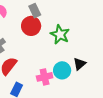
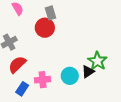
green star: (60, 34) -> (97, 61), moved
pink cross: (45, 77) -> (43, 80), moved

